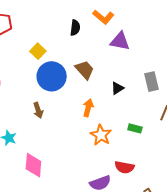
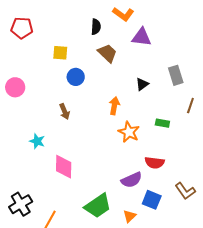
yellow square: (38, 51) -> (60, 53), turned -35
brown trapezoid: (85, 70) -> (107, 53), moved
blue circle: (52, 76) -> (76, 77), size x0.6

